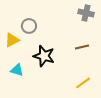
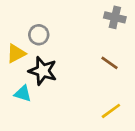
brown line: (82, 47) -> (110, 63), turned 48
black star: (44, 56) -> (43, 71), moved

